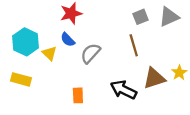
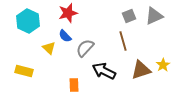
cyan hexagon: (26, 42) -> (28, 21), moved
black arrow: (123, 90) -> (104, 71), moved

